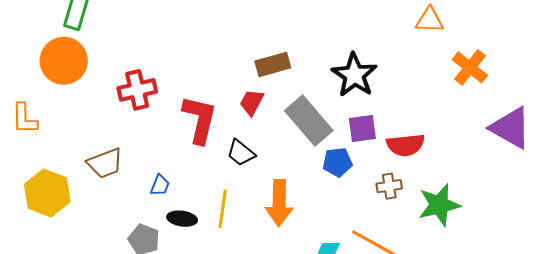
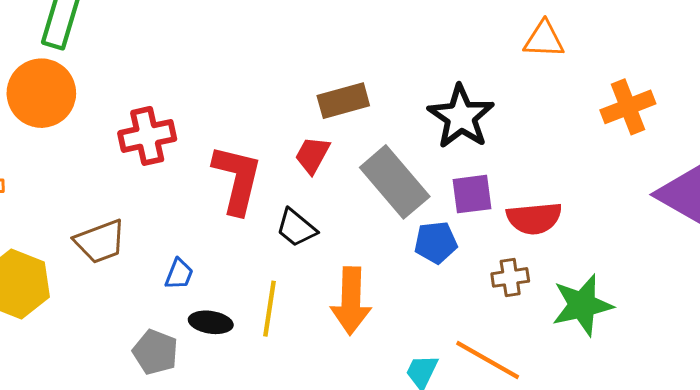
orange triangle: (430, 20) -> (544, 39), moved
orange cross: (470, 67) -> (628, 107), turned 30

